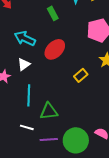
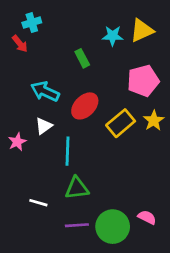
yellow rectangle: (81, 75) -> (121, 123), moved, size x1.5
cyan line: (29, 95) -> (68, 151), moved
white line: (27, 127) -> (38, 203), moved

